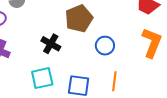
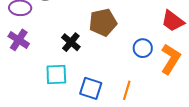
blue circle: (105, 46) -> (143, 48), moved

